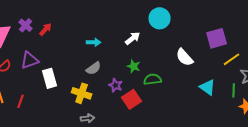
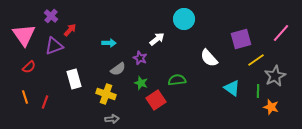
purple cross: (26, 25) -> (51, 16), moved
cyan arrow: (94, 42) -> (109, 43), moved
purple triangle: (30, 60) -> (54, 46), moved
green star: (134, 66) -> (141, 83), moved
purple star: (116, 85) -> (140, 58), moved

